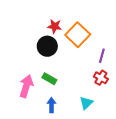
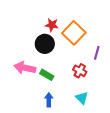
red cross: (101, 78) -> (80, 71), moved
pink arrow: (26, 86) -> (25, 68), moved, turned -95
cyan triangle: (86, 103) -> (82, 98), turned -32

